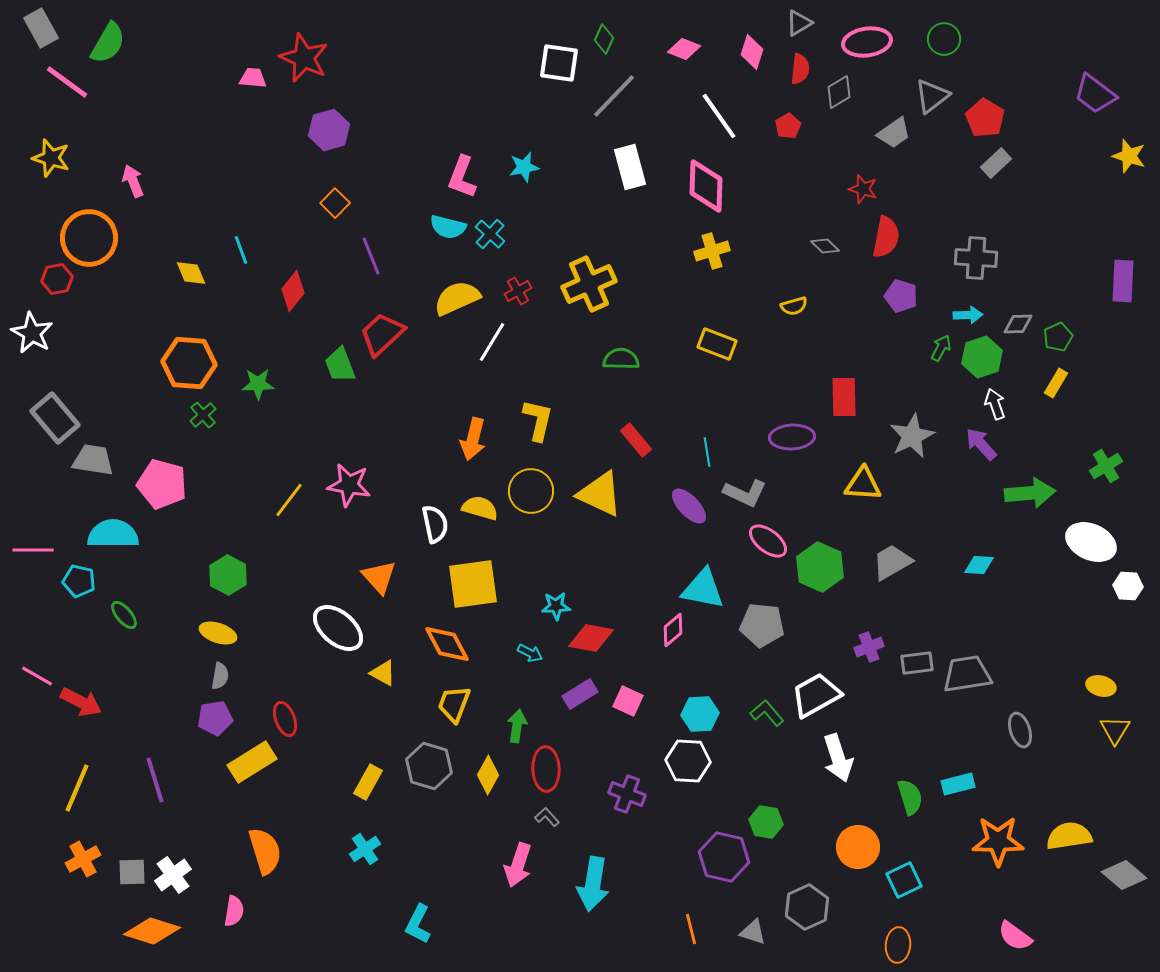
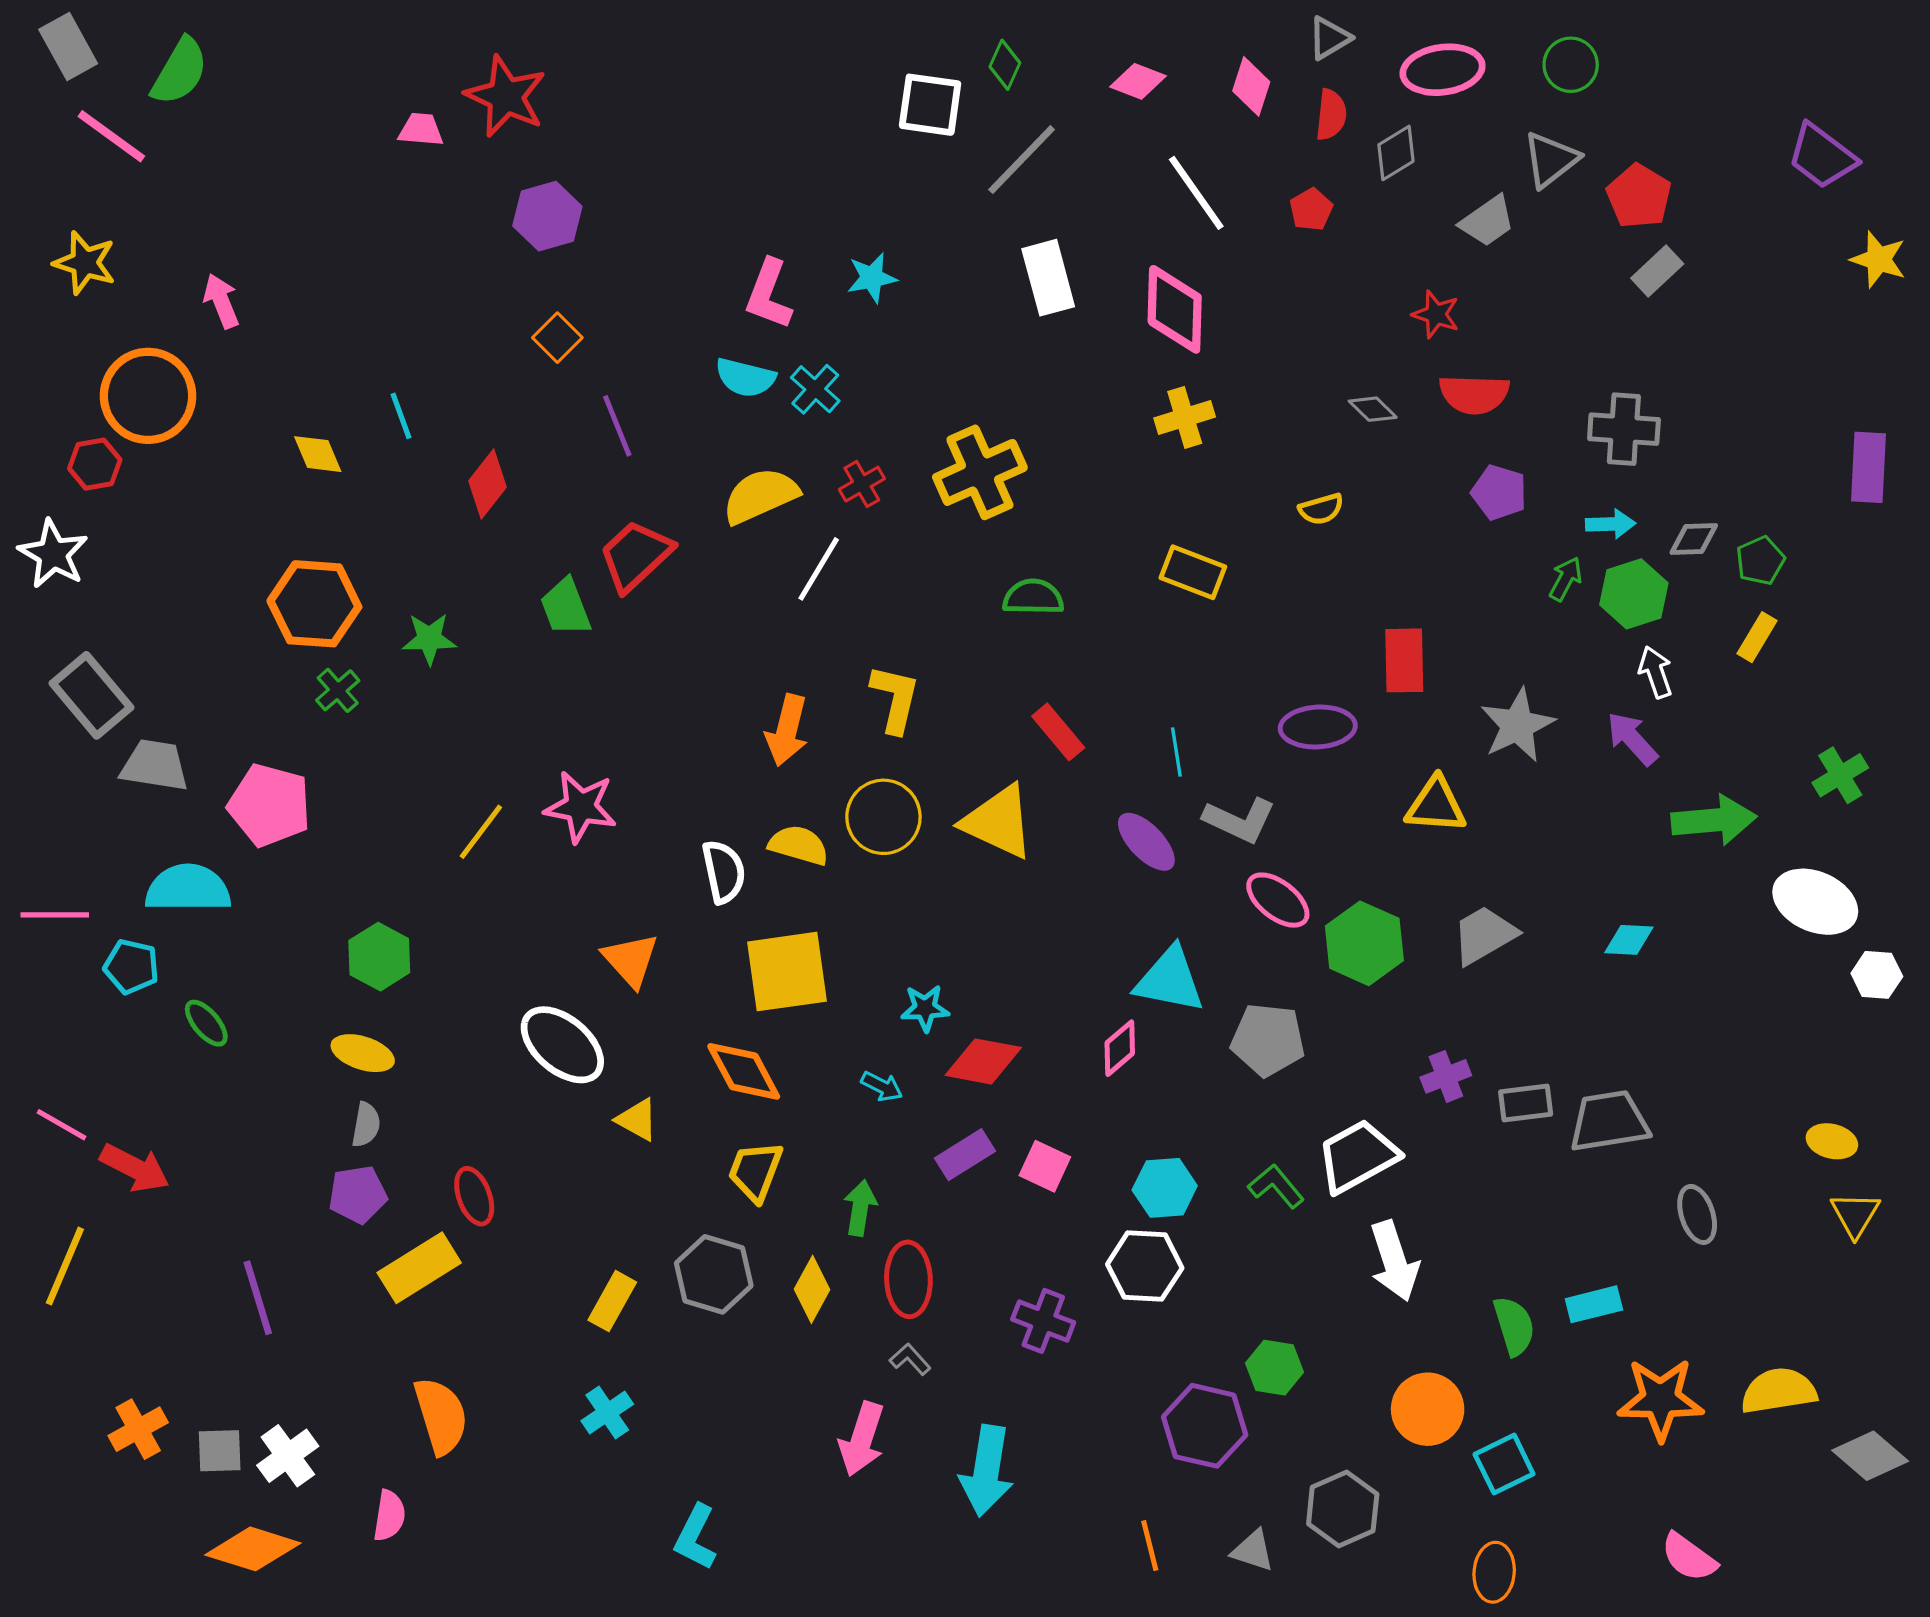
red semicircle: (886, 237) -> (1474, 394), turned 81
yellow line: (77, 788) -> (65, 1266), moved

